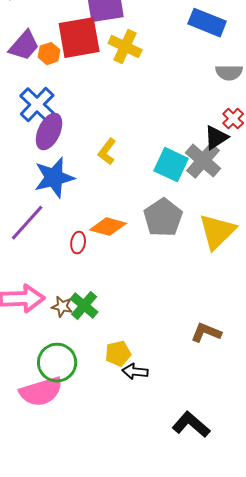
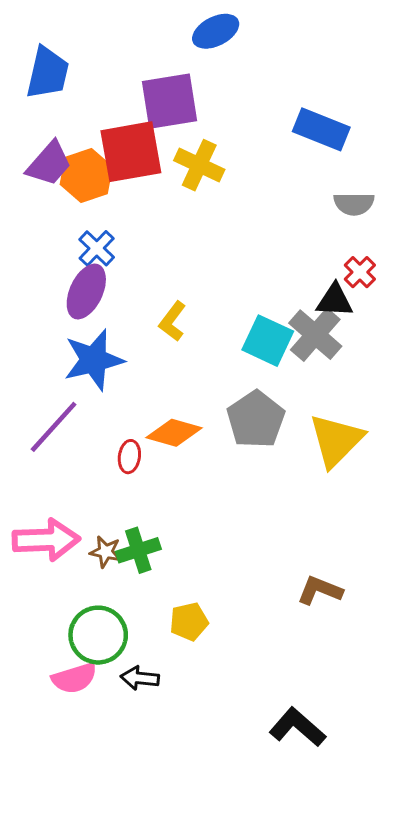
orange hexagon: (49, 54) -> (86, 175), size x1.6
blue cross: (37, 105) -> (97, 248), moved, size x0.7
black triangle: (216, 138) -> (335, 300), turned 36
green cross: (84, 306) -> (138, 550), turned 32
black arrow: (135, 372) -> (140, 678), moved
pink semicircle: (41, 392) -> (74, 678), size x0.7

